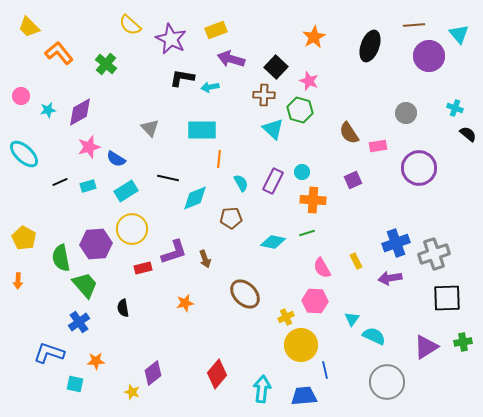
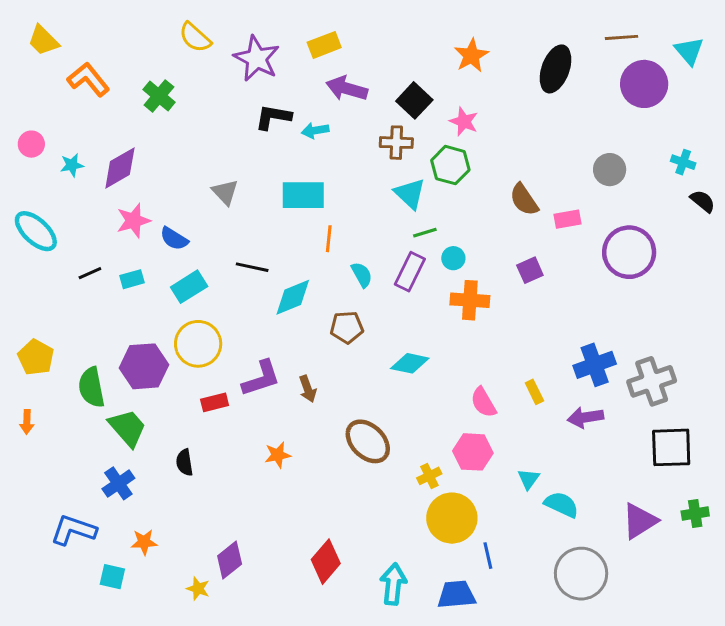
green line: (307, 233) -> (425, 233), moved

